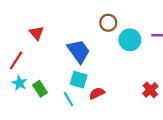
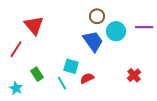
red triangle: (37, 33) -> (34, 25), size x1.5
blue trapezoid: (79, 51) -> (93, 41), moved
cyan star: (19, 83) -> (16, 88), moved

